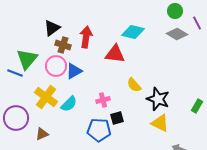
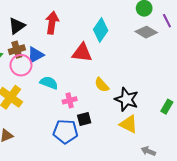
cyan diamond: (133, 32) -> (101, 30), turned -70
red arrow: (86, 37) -> (52, 23), moved
brown cross: (63, 45) -> (17, 50), moved, turned -35
blue triangle: (74, 71) -> (35, 55), moved
cyan semicircle: (69, 104) -> (49, 83), moved, turned -114

